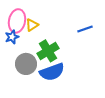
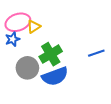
pink ellipse: (17, 21) -> (18, 22), turned 60
blue line: (85, 29) -> (96, 53), moved

